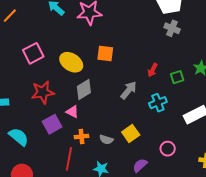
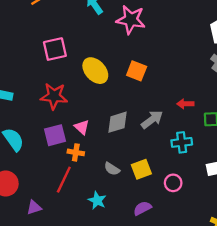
red arrow: (153, 70) -> (185, 104), turned 48
gray diamond: (84, 90) -> (118, 122), moved
orange cross: (81, 137) -> (76, 152), moved
pink circle: (168, 149) -> (173, 183), moved

